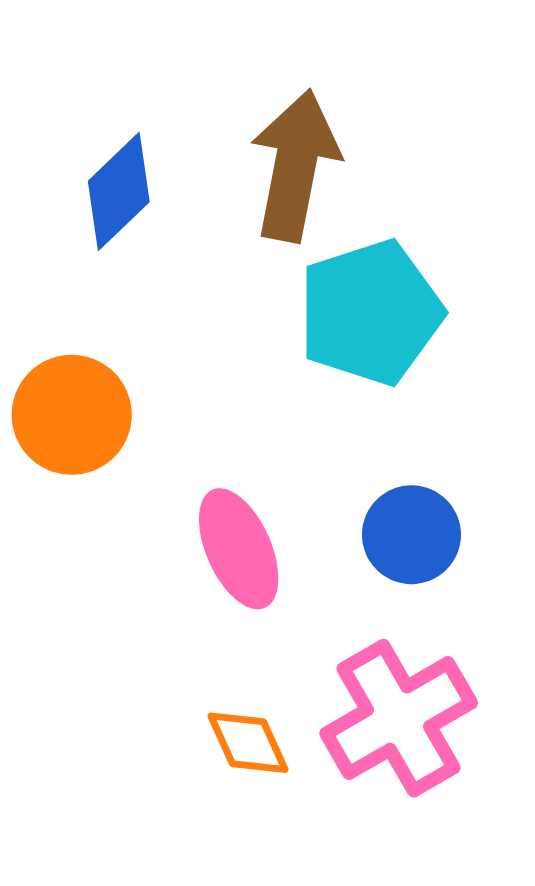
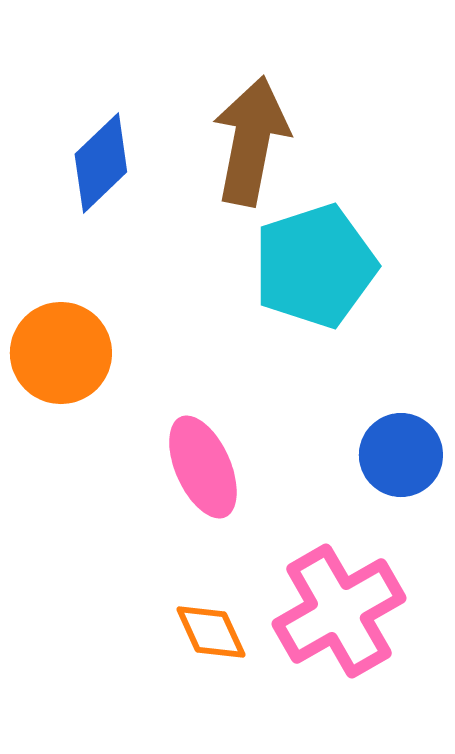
blue circle: (411, 535) -> (401, 455), moved

